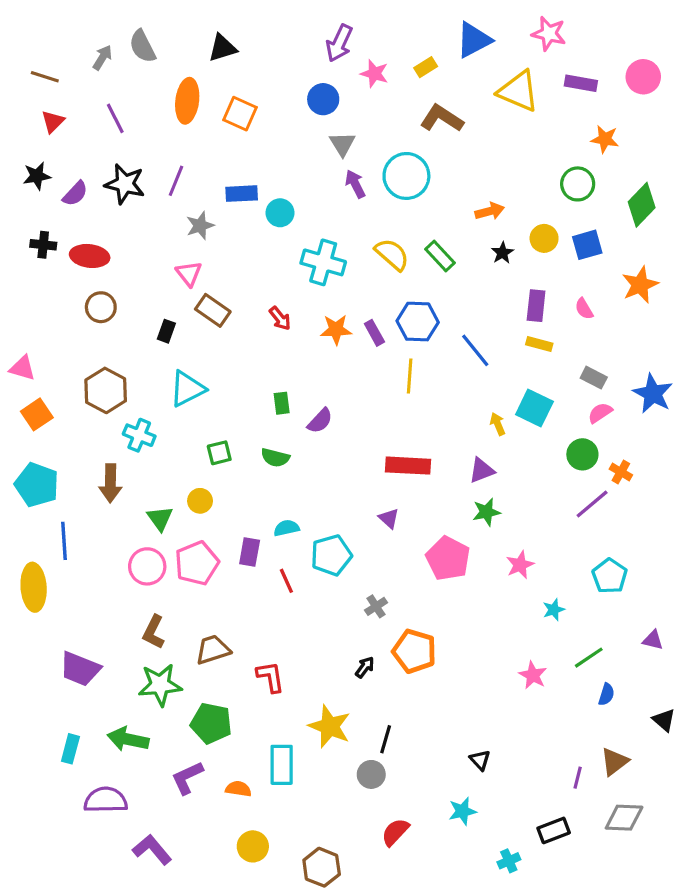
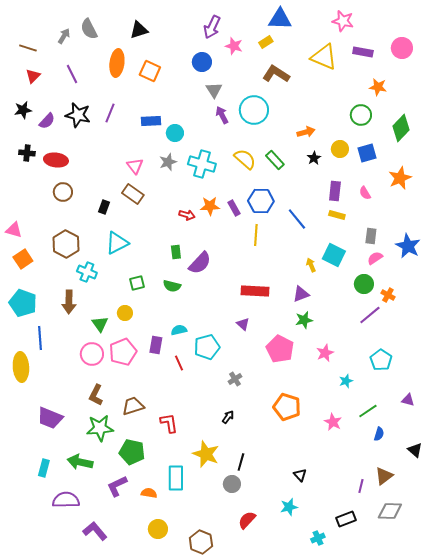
blue triangle: (474, 40) -> (280, 19), moved, turned 30
gray star: (200, 226) -> (168, 162), moved
pink triangle: (189, 274) -> (135, 166), moved
red arrow: (280, 318) -> (187, 215), moved, turned -35
gray rectangle: (594, 378) -> (371, 236), turned 70
purple semicircle: (320, 421) -> (200, 263), size x1.4
orange pentagon: (414, 651) -> (287, 407), moved

